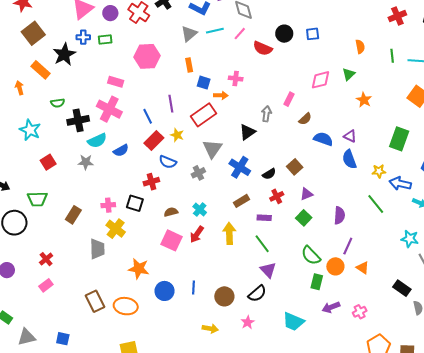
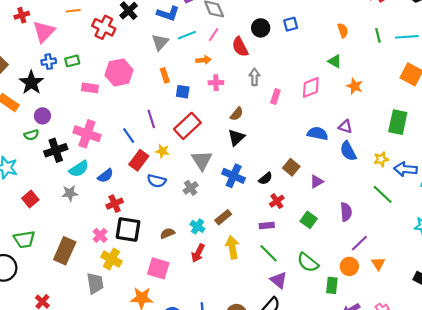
purple circle: (110, 13) -> (42, 116), moved
red semicircle: (263, 48) -> (240, 47), turned 48
green triangle: (349, 74) -> (335, 61), turned -40
pink diamond: (320, 80) -> (311, 87), moved
pink rectangle: (116, 82) -> (90, 88), moved
orange arrow: (221, 95) -> (204, 60), moved
gray arrow: (266, 114) -> (254, 77), moved
brown semicircle: (305, 119) -> (237, 114), moved
red cross: (151, 182) -> (115, 204), moved
purple triangle: (306, 194) -> (317, 182), moved
brown rectangle: (242, 201) -> (223, 217), moved
black square: (135, 203) -> (128, 229), size x1.4
pink cross: (108, 205) -> (100, 235), turned -32
brown rectangle: (73, 215) -> (65, 251), size x1.4
pink square: (171, 240) -> (158, 268), moved
purple line: (348, 246) -> (359, 243), turned 30
green semicircle: (311, 255) -> (308, 262), moved
orange triangle: (363, 268) -> (378, 264), turned 32

